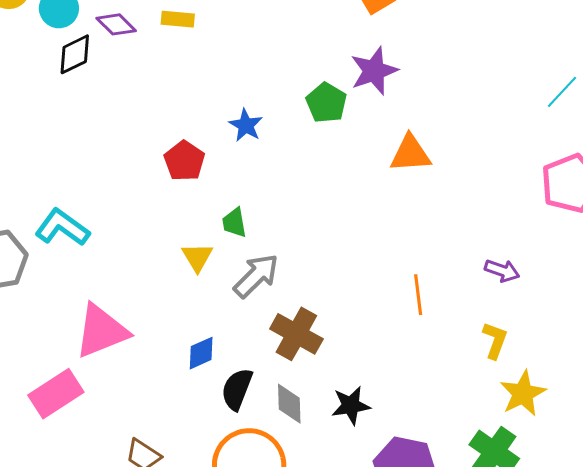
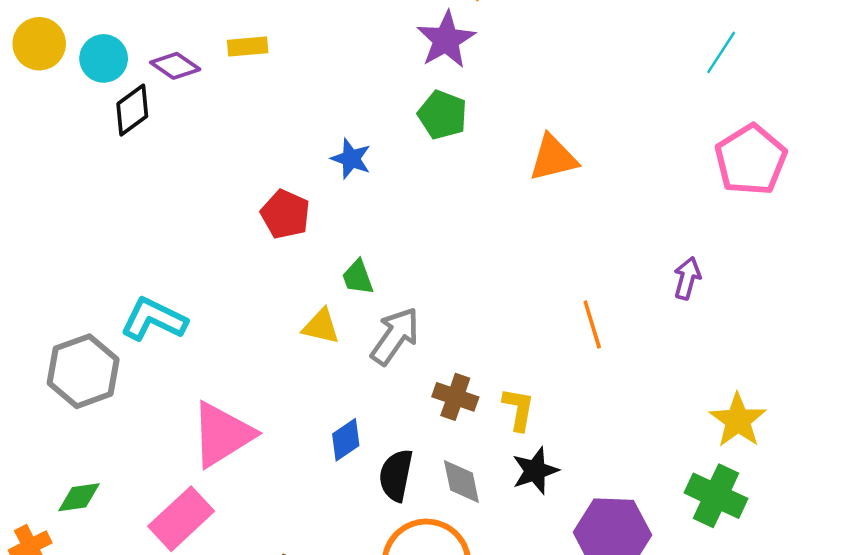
purple star: (374, 71) -> (446, 40), moved
yellow triangle: (197, 257) -> (321, 326), turned -36
purple arrow: (502, 271) -> (687, 278), turned -84
brown cross: (296, 334) -> (455, 397), size x0.7
yellow L-shape: (495, 340) -> (518, 409), moved

